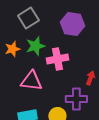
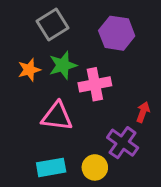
purple cross: (76, 99) -> (123, 143), turned 35

